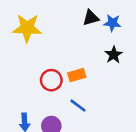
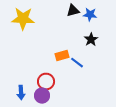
red circle: (51, 80) -> (46, 82), moved
blue line: (78, 106) -> (77, 63), moved

